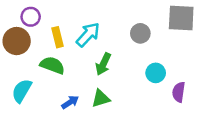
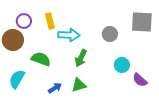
cyan arrow: (88, 35) -> (69, 35), turned 50
yellow rectangle: (57, 37) -> (50, 21), moved
purple semicircle: (179, 92) -> (140, 80), turned -56

